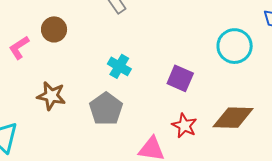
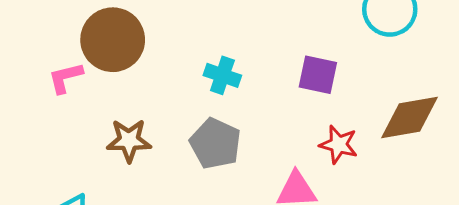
brown circle: (54, 29) -> (113, 40), size x1.6
pink L-shape: (19, 48) -> (65, 78), turned 30

